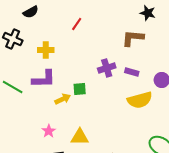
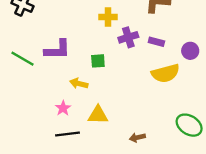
yellow cross: (46, 50) -> (108, 17), moved
yellow arrow: (63, 99) -> (79, 83), moved, turned -140

